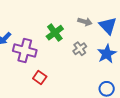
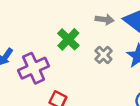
purple cross: (25, 50) -> (34, 68), turned -30

